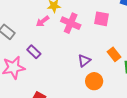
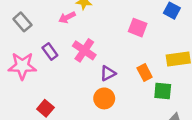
pink cross: (71, 23) -> (84, 50), moved
orange circle: (94, 81) -> (104, 98), moved

